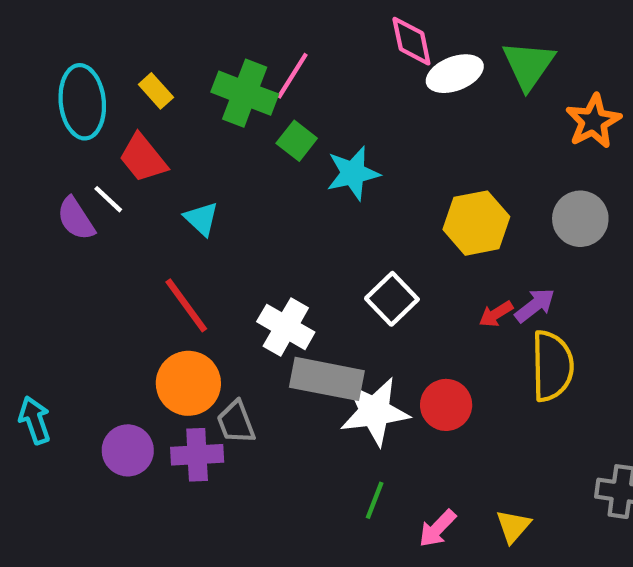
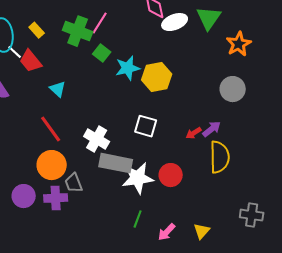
white line: (108, 199) -> (15, 52), moved
yellow hexagon: (476, 223) -> (157, 77), moved
white square: (392, 299) -> (146, 126), turned -30

